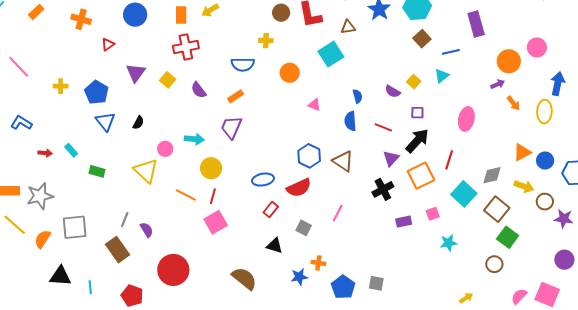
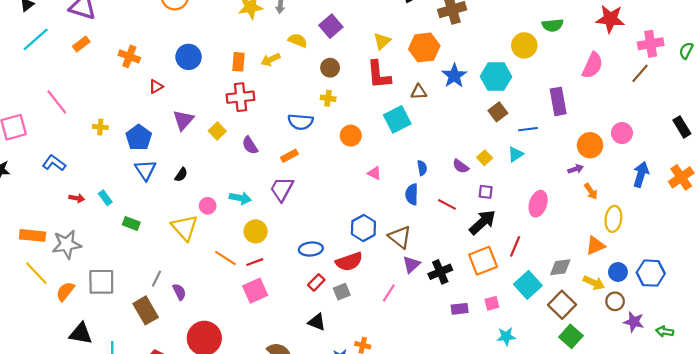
brown circle: (281, 13) -> (330, 68), moved
yellow ellipse: (544, 112) -> (613, 219), moved
purple triangle: (391, 158) -> (411, 265), moved
blue circle: (545, 161) -> (618, 272), moved
red line: (213, 196) -> (255, 262), turned 49
gray square: (304, 228) -> (342, 292), moved, turned 35

